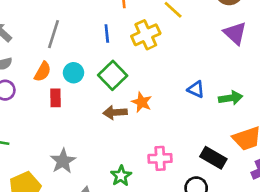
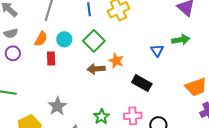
blue triangle: (196, 89) -> (157, 50), turned 32
green arrow: (231, 98) -> (181, 40), moved
pink cross: (160, 158) -> (133, 116), moved
black rectangle: (213, 158) -> (142, 83), moved

